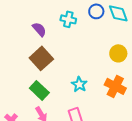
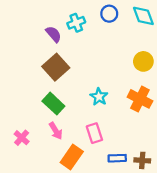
blue circle: (96, 11) -> (109, 14), moved
cyan cross: (68, 19) -> (76, 23), moved, turned -35

